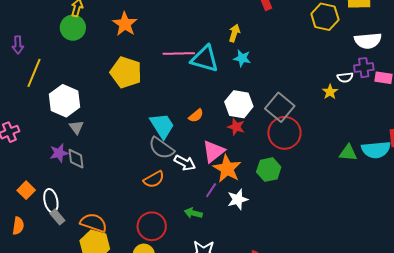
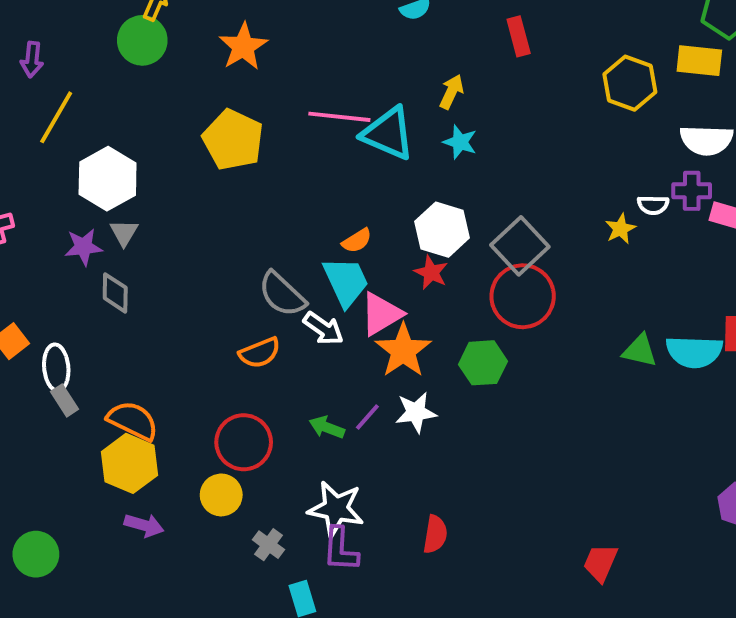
cyan trapezoid: (162, 126) -> (346, 282), moved
purple star: (59, 153) -> (83, 247), moved
purple line: (211, 190) -> (367, 417), moved

